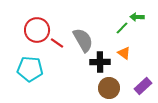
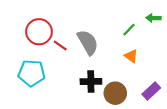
green arrow: (137, 17) -> (153, 18), moved
black cross: (100, 62) -> (91, 82), moved

